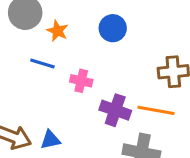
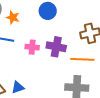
purple cross: (115, 110) -> (56, 47), moved

